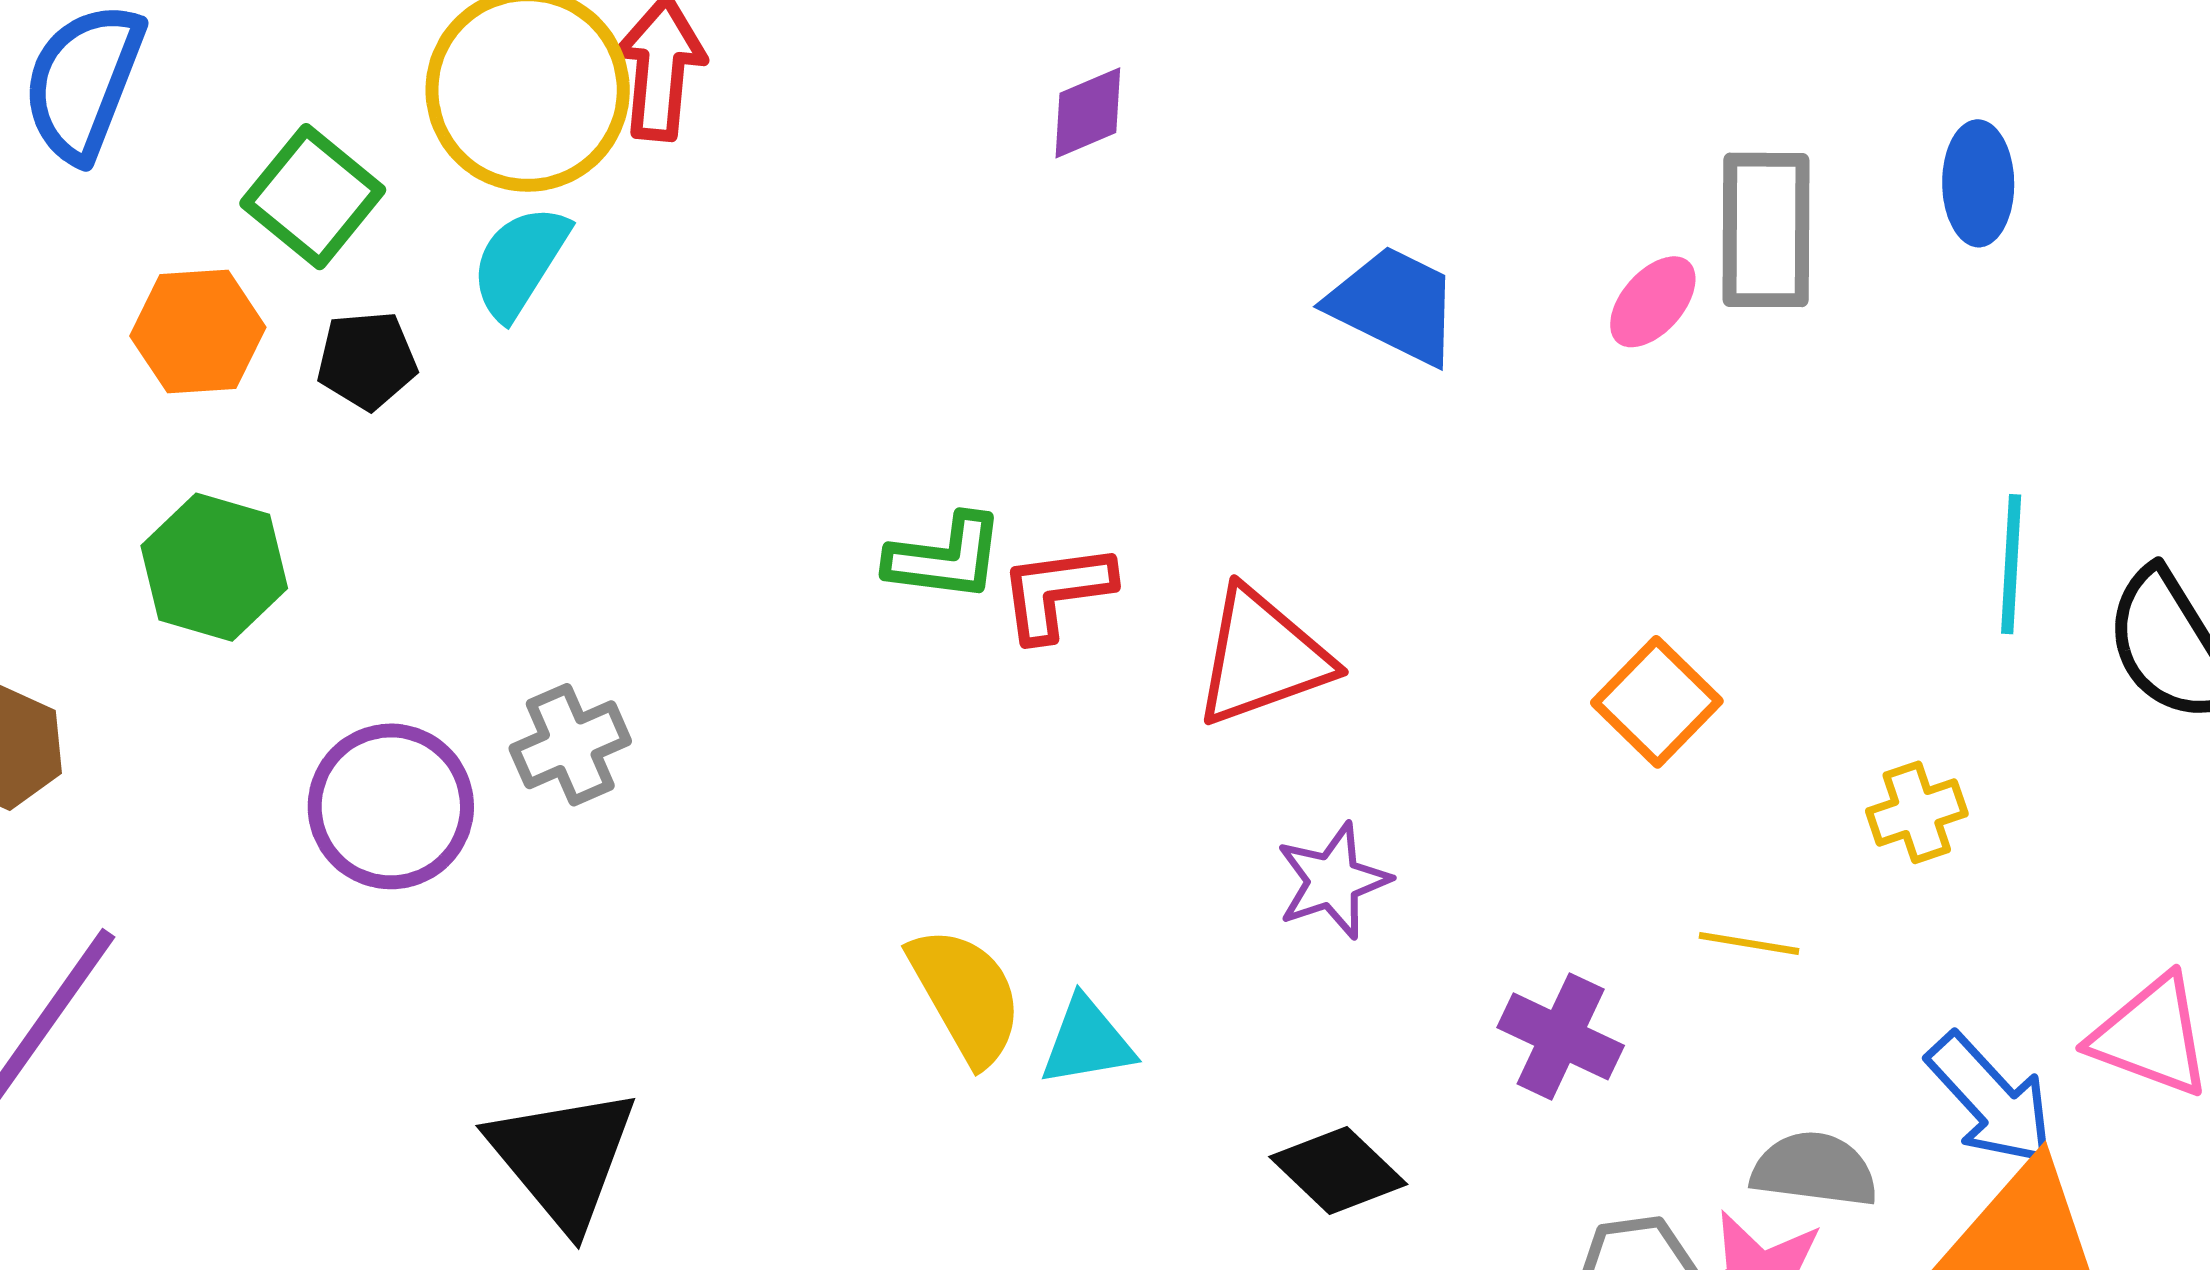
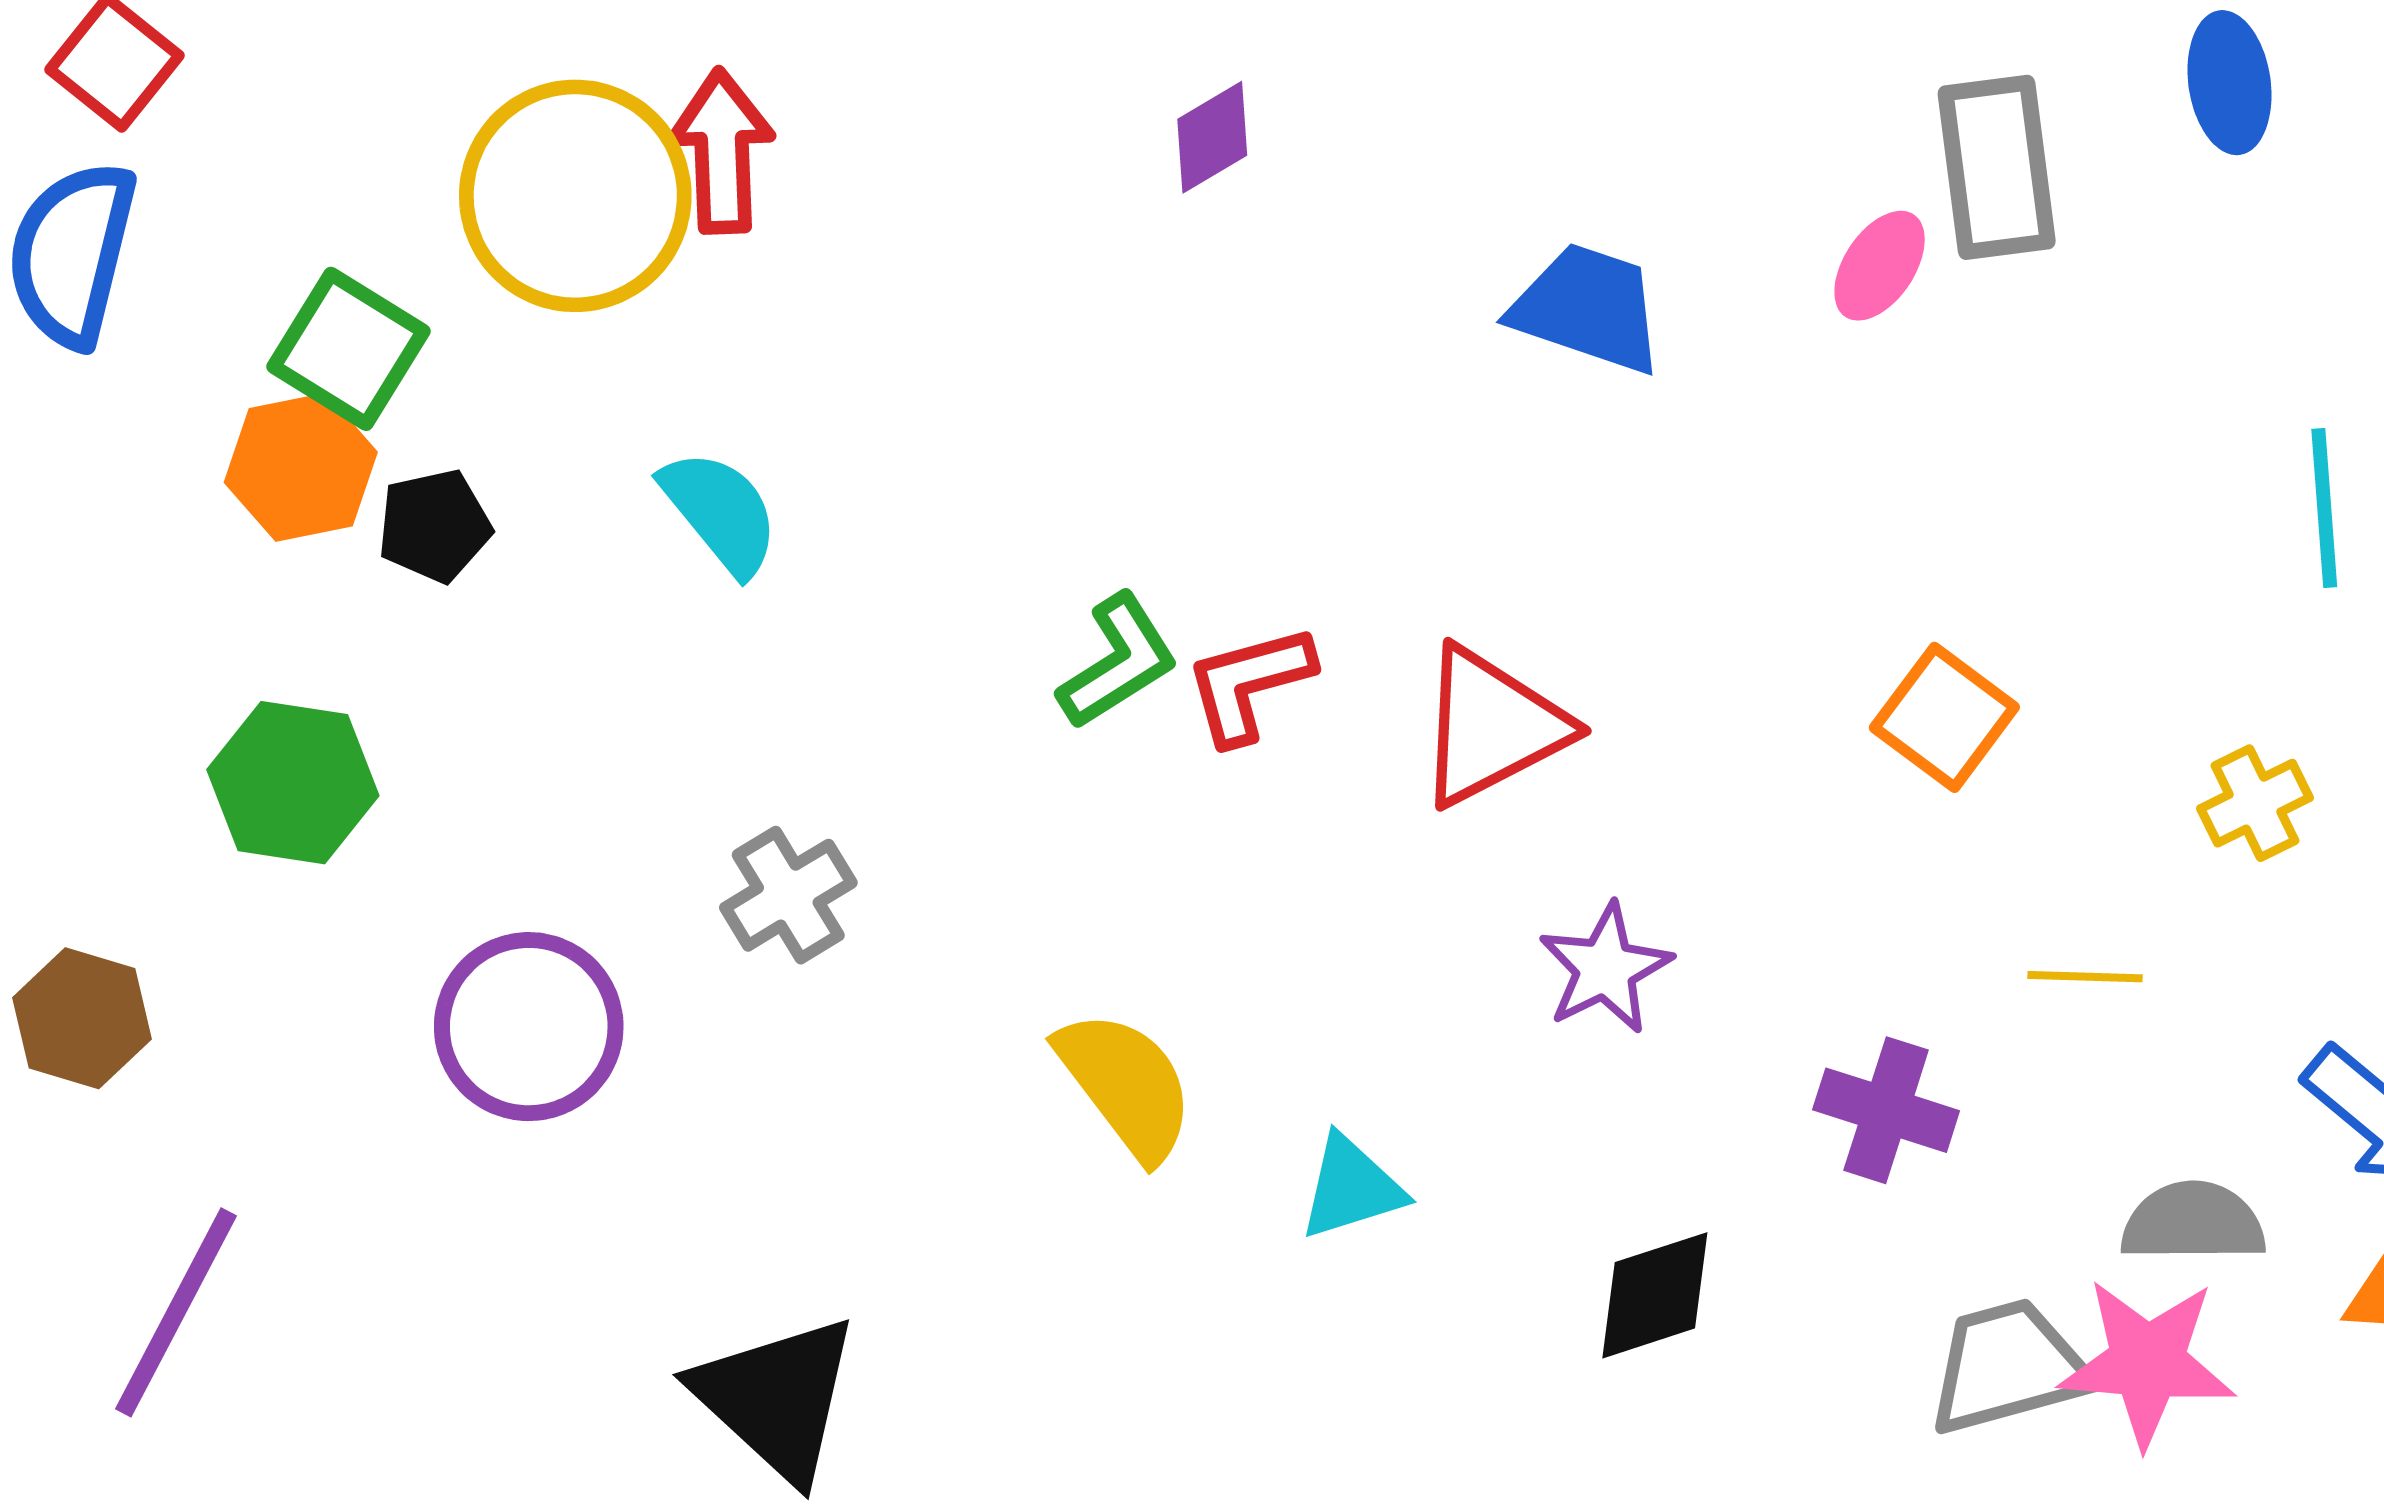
cyan semicircle: (520, 262) -> (720, 512), moved, turned 116
orange hexagon: (198, 332) -> (301, 467), moved
green L-shape: (945, 558) -> (1118, 662), turned -32
gray cross: (570, 745) -> (788, 895), moved
yellow semicircle: (966, 995) -> (1126, 1085), moved
black diamond: (1338, 1170) -> (1655, 1295), turned -54

